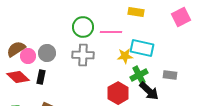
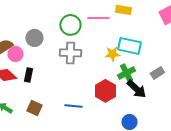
pink line: (111, 32) -> (98, 18), moved
gray circle: (47, 53) -> (34, 38), moved
gray rectangle: (170, 75) -> (157, 73), turned -40

